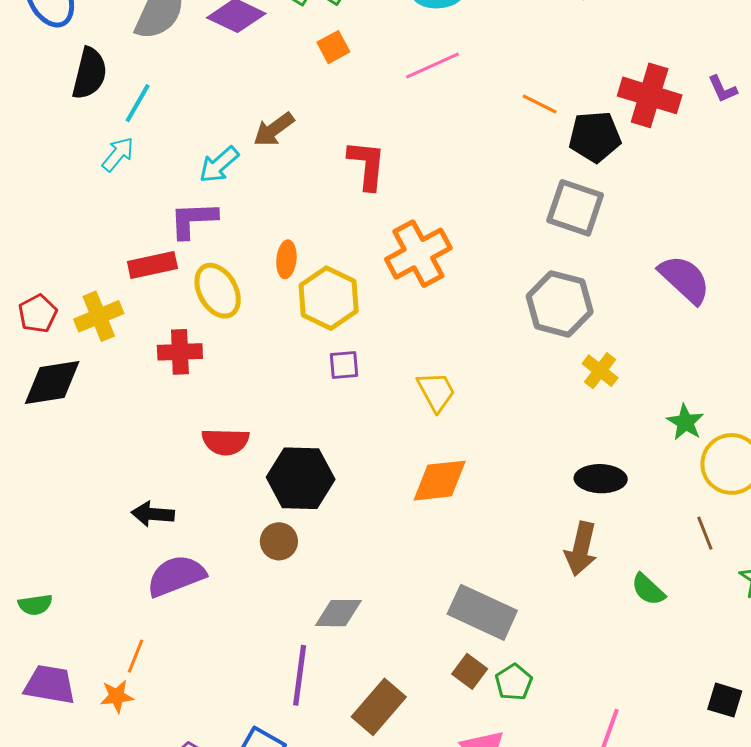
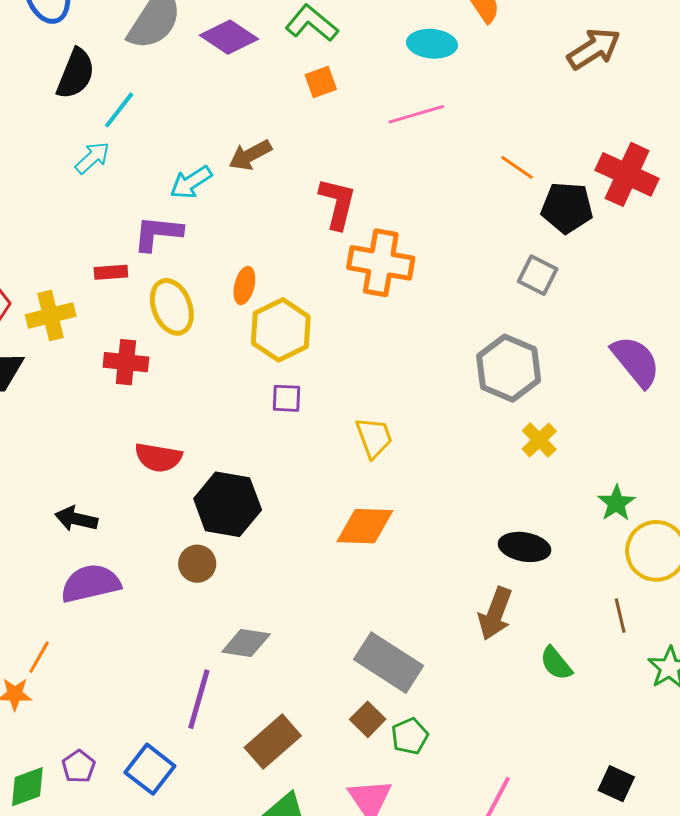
gray square: (575, 208) -> (538, 275), size x0.7
orange cross: (418, 254) -> (381, 263), moved, turned 30
red rectangle: (152, 265) -> (111, 272), size x0.7

